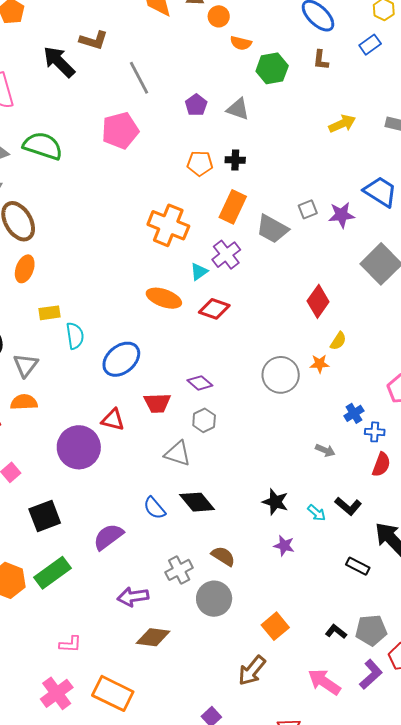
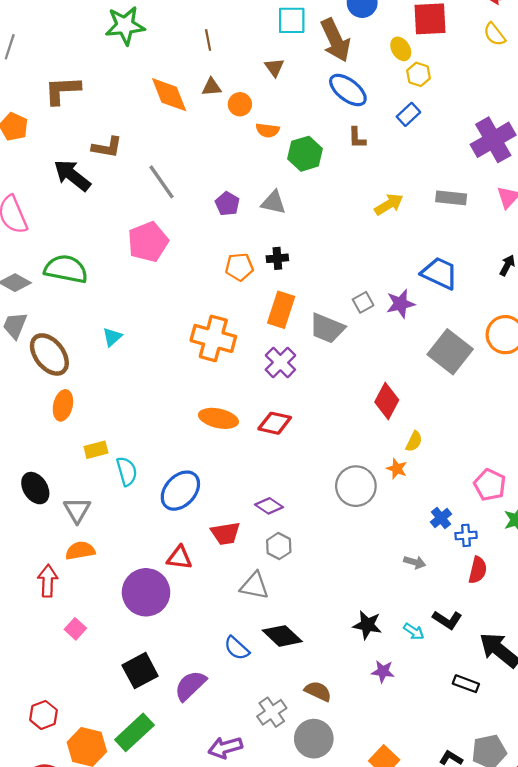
cyan triangle: (199, 272) -> (112, 337), moved
orange star: (320, 364) -> (397, 469), turned 30
black square: (45, 516) -> (140, 671), moved

